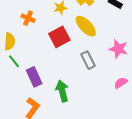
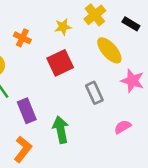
yellow ellipse: (86, 26) -> (109, 50), moved
pink semicircle: (121, 83) -> (123, 127), moved

